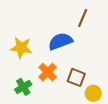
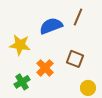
blue semicircle: (60, 41) -> (51, 26), moved
brown square: (76, 77) -> (75, 59), moved

